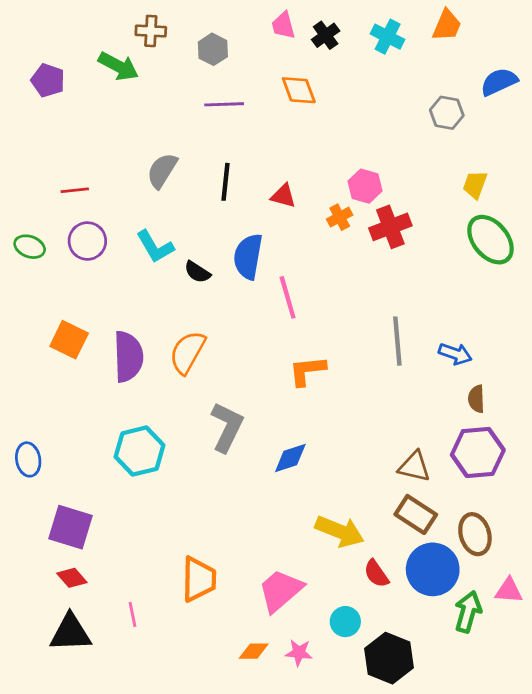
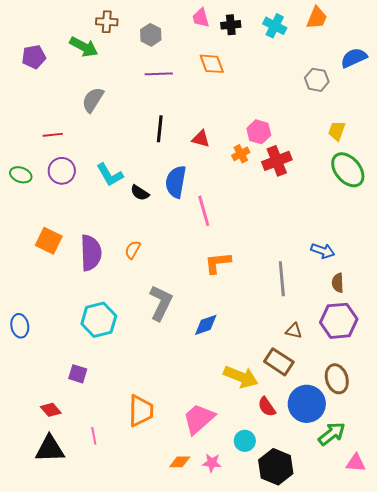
black cross: (326, 35) -> (231, 25), turned 30
purple pentagon: (48, 80) -> (34, 57), turned -30
gray semicircle: (162, 171) -> (93, 100), moved
gray line: (397, 341) -> (282, 279), moved
orange semicircle: (187, 352) -> (133, 250), size x0.6
brown triangle: (414, 467) -> (294, 331), size x0.7
brown rectangle: (416, 514) -> (279, 362), moved
purple square: (70, 527) -> (78, 374), moved, size x0.6
pink triangle: (509, 591) -> (356, 463), moved
green arrow: (468, 612) -> (332, 434), turned 36

